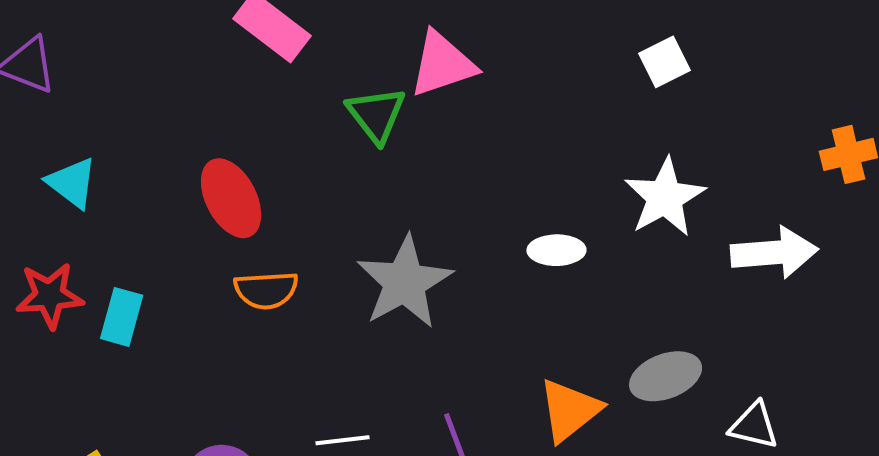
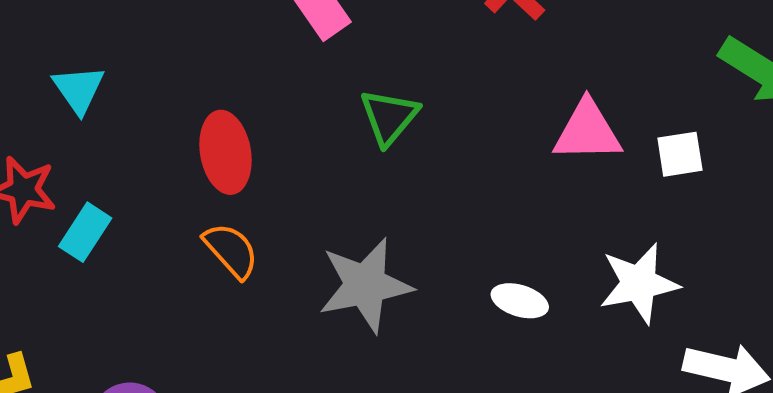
pink triangle: (442, 64) -> (587, 131), moved
orange semicircle: (266, 290) -> (231, 250), turned -146

